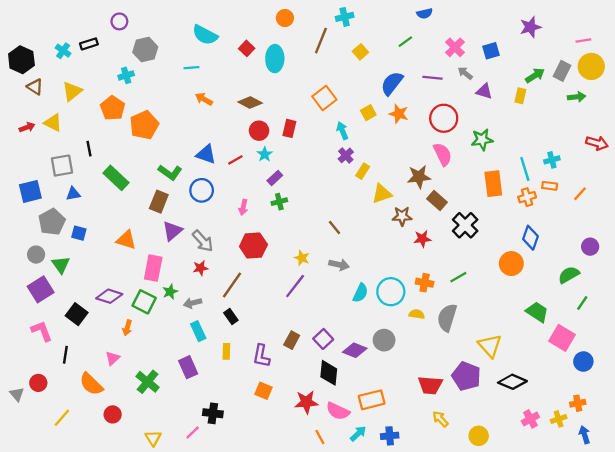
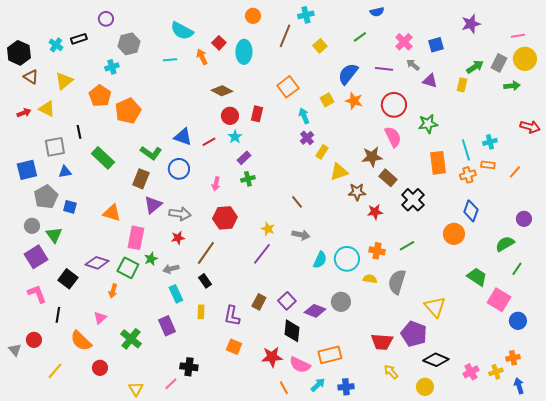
orange arrow: (204, 99) -> (202, 57), moved, turned 35
gray arrow: (203, 241) -> (180, 214), turned -40
black diamond: (512, 382) -> (436, 360), moved

